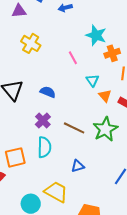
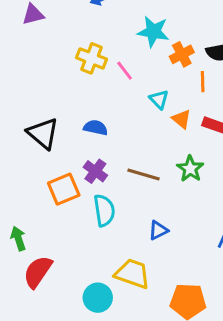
yellow cross: (31, 43) -> (91, 58), moved
green star: (105, 129) -> (190, 169), size x0.7
orange square: (15, 157) -> (64, 189), moved

